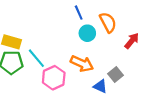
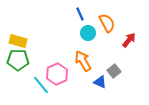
cyan line: (36, 58) -> (41, 85), moved
orange arrow: (82, 64) -> (83, 61), turned -145

